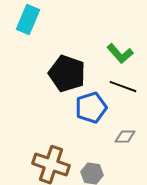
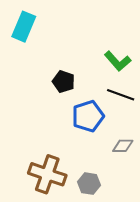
black pentagon: (67, 74) -> (64, 82), size x0.6

